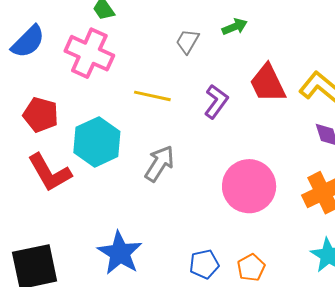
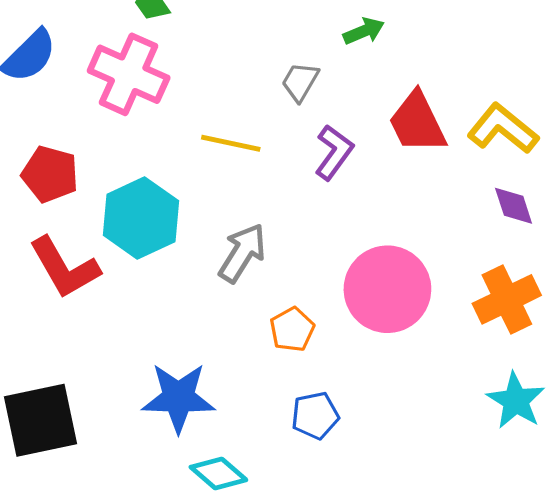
gray trapezoid: (187, 41) -> (300, 82), moved
blue star: (120, 253) -> (178, 398), turned -30
orange pentagon: (251, 268) -> (292, 329), moved

